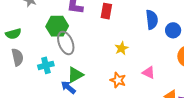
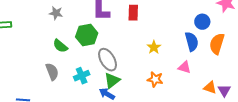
blue semicircle: (152, 20) -> (192, 42), moved
green semicircle: (13, 34) -> (60, 46), moved, turned 63
gray ellipse: (66, 43) -> (108, 60), moved

